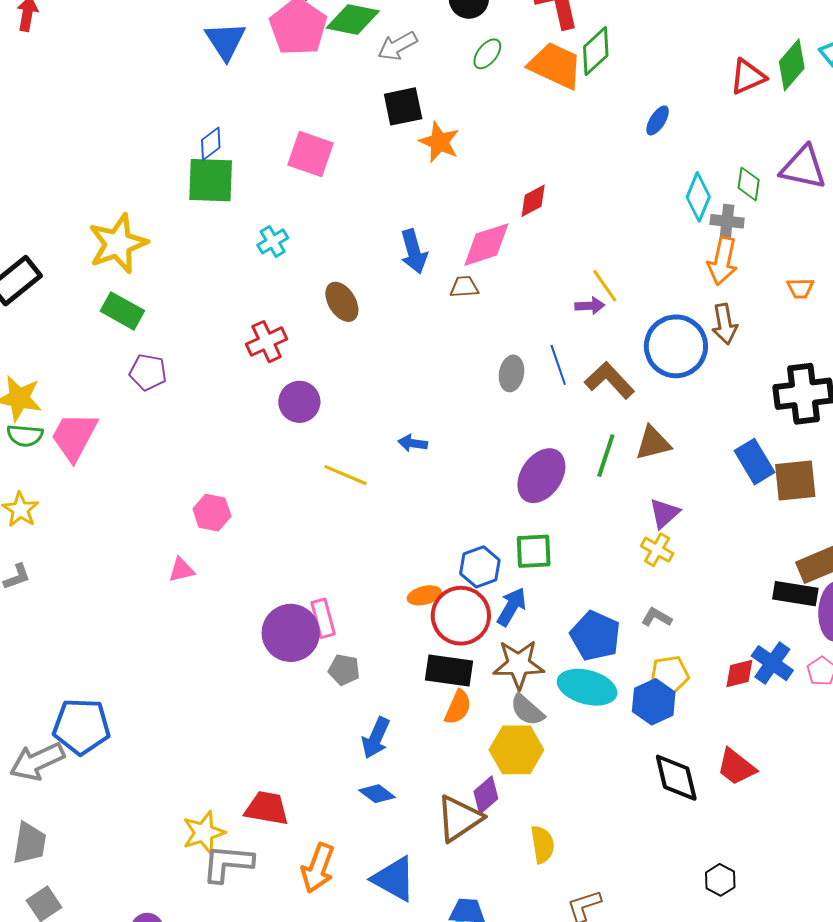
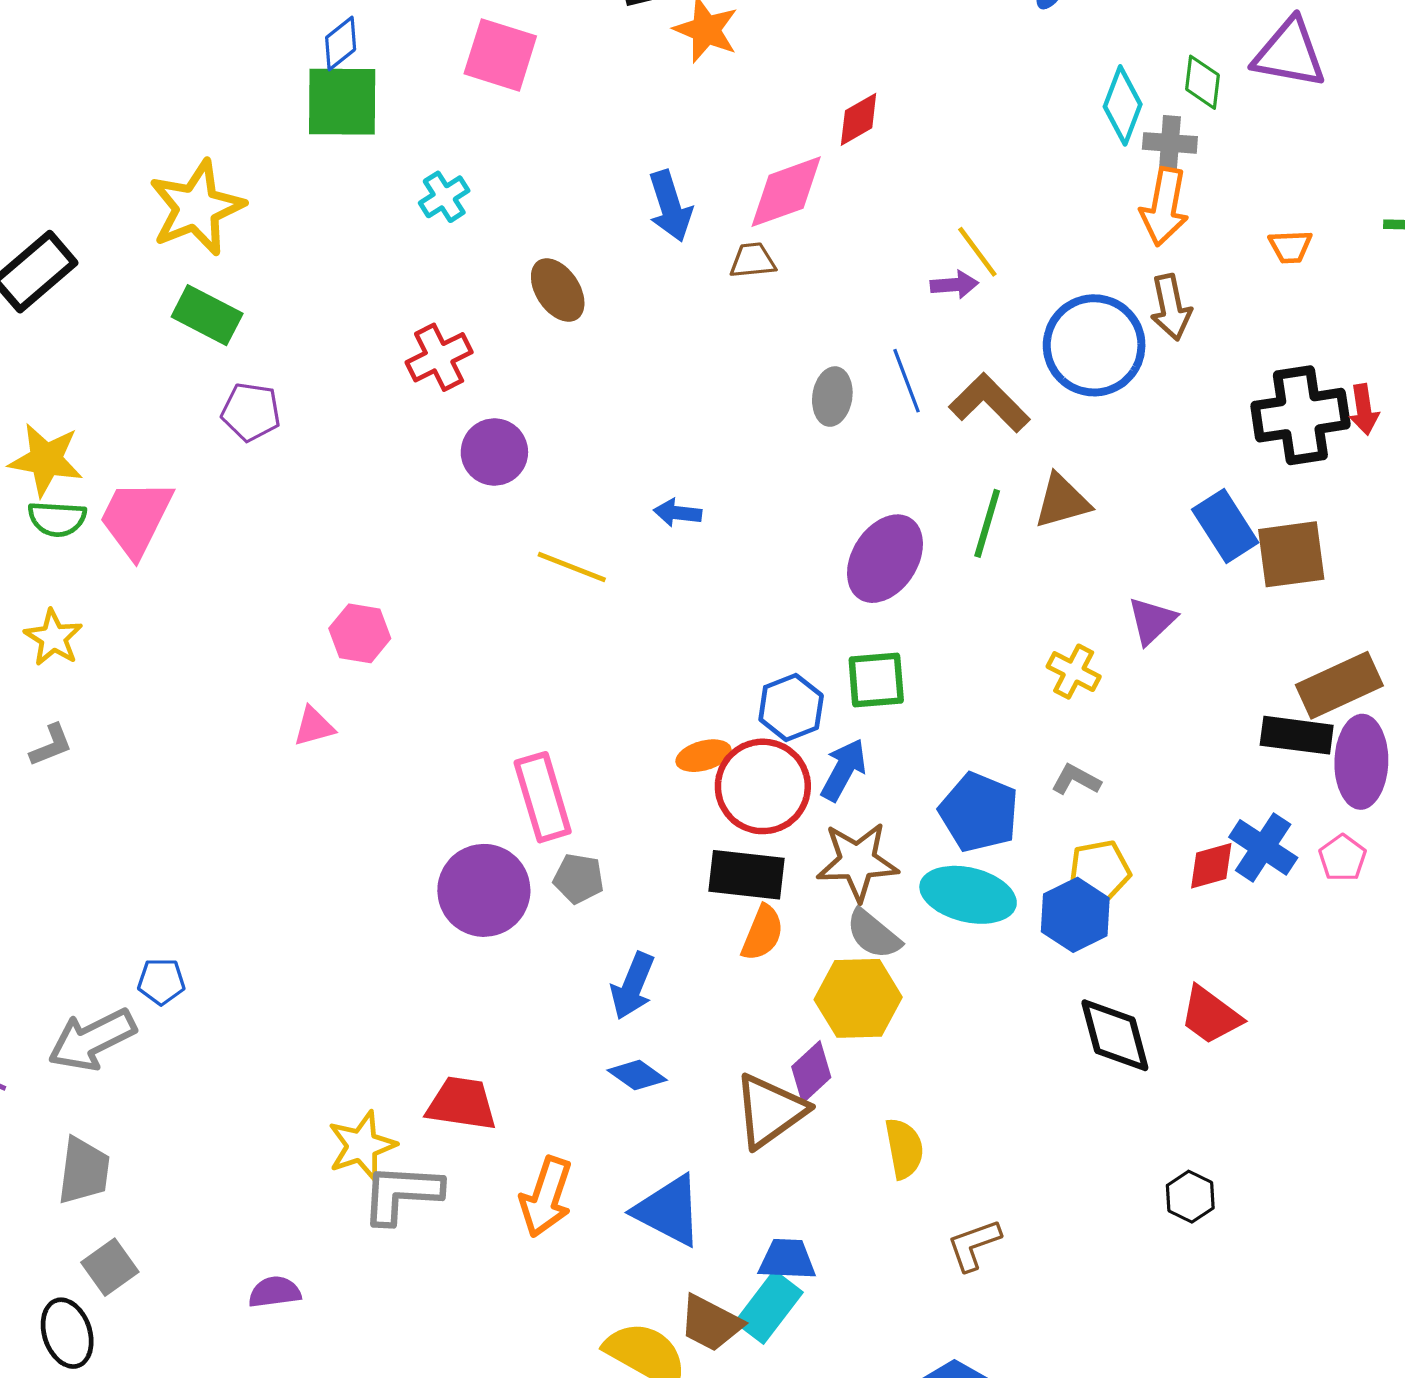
purple triangle: (664, 513) -> (1152, 621), moved
pink rectangle: (323, 618) -> (543, 797), size x1.4
purple circle: (291, 633) -> (484, 890), moved
blue pentagon: (81, 726) -> (161, 981), size x0.5

